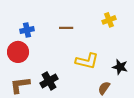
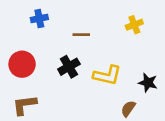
blue cross: (27, 30) -> (39, 19), moved
black cross: (49, 81) -> (69, 67), moved

